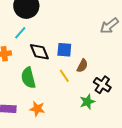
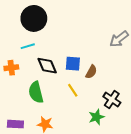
cyan line: (20, 33) -> (28, 46), turned 32
brown semicircle: (82, 66) -> (91, 72), moved

